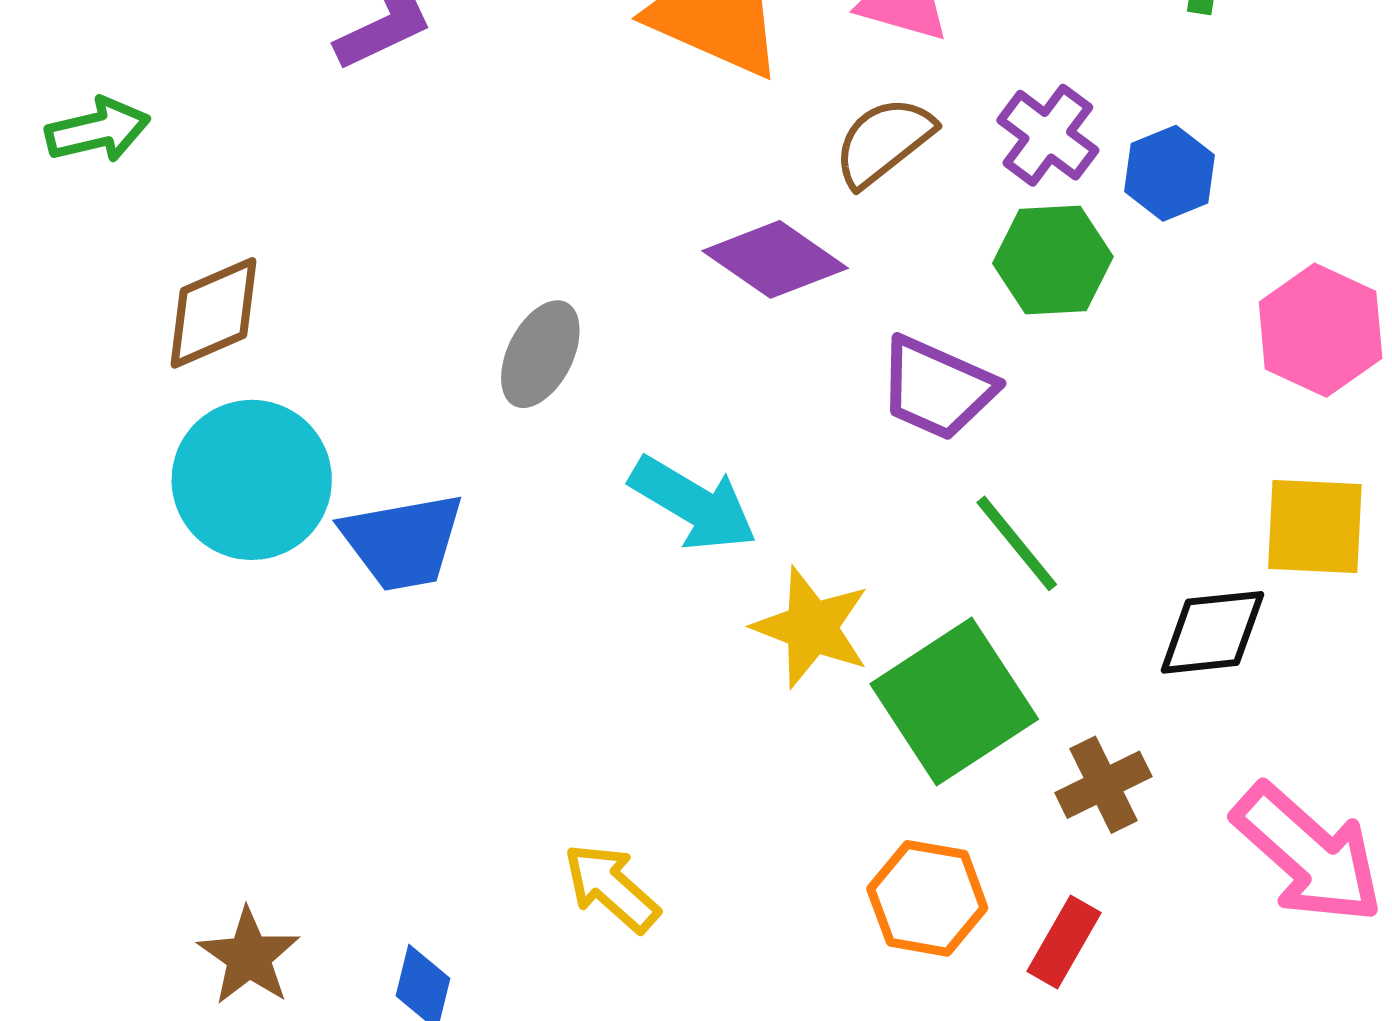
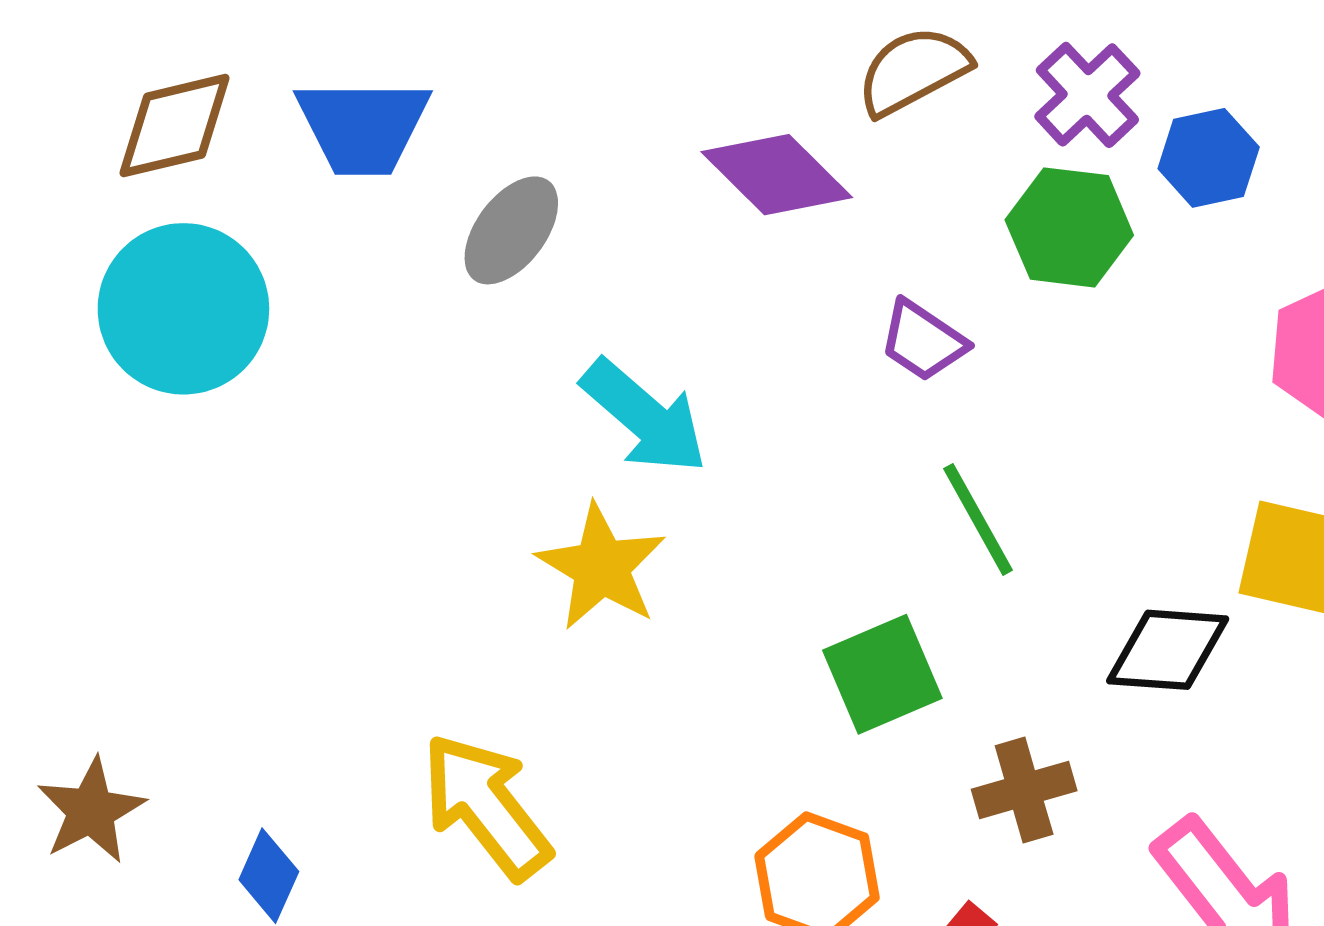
purple trapezoid: (937, 388) -> (923, 341), size x0.7
blue trapezoid: (403, 542) -> (363, 126), moved
yellow star: (811, 627) -> (601, 567), moved
green square: (954, 701) -> (882, 674), size x0.7
yellow arrow: (612, 888) -> (486, 806), size x1.4

